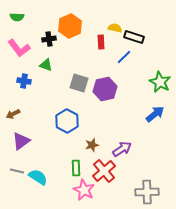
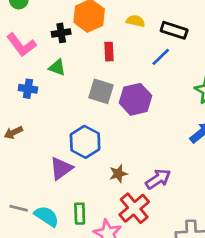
yellow semicircle: (115, 28) -> (136, 21), moved
red rectangle: (101, 42) -> (109, 52), moved
purple triangle: (21, 141) -> (61, 168), moved
green rectangle: (76, 168) -> (80, 214), moved

